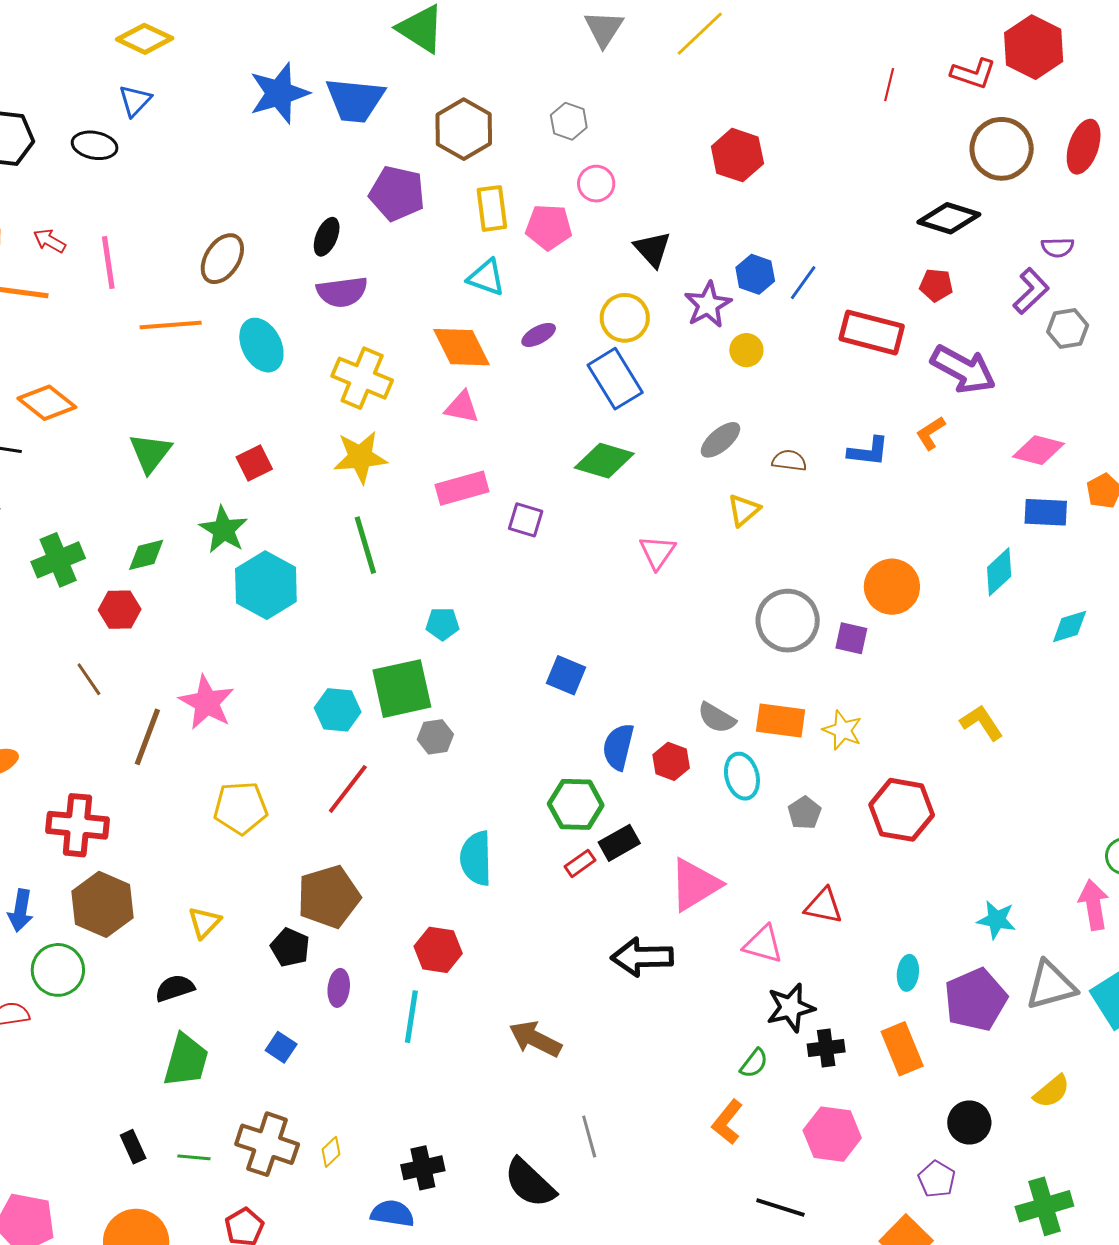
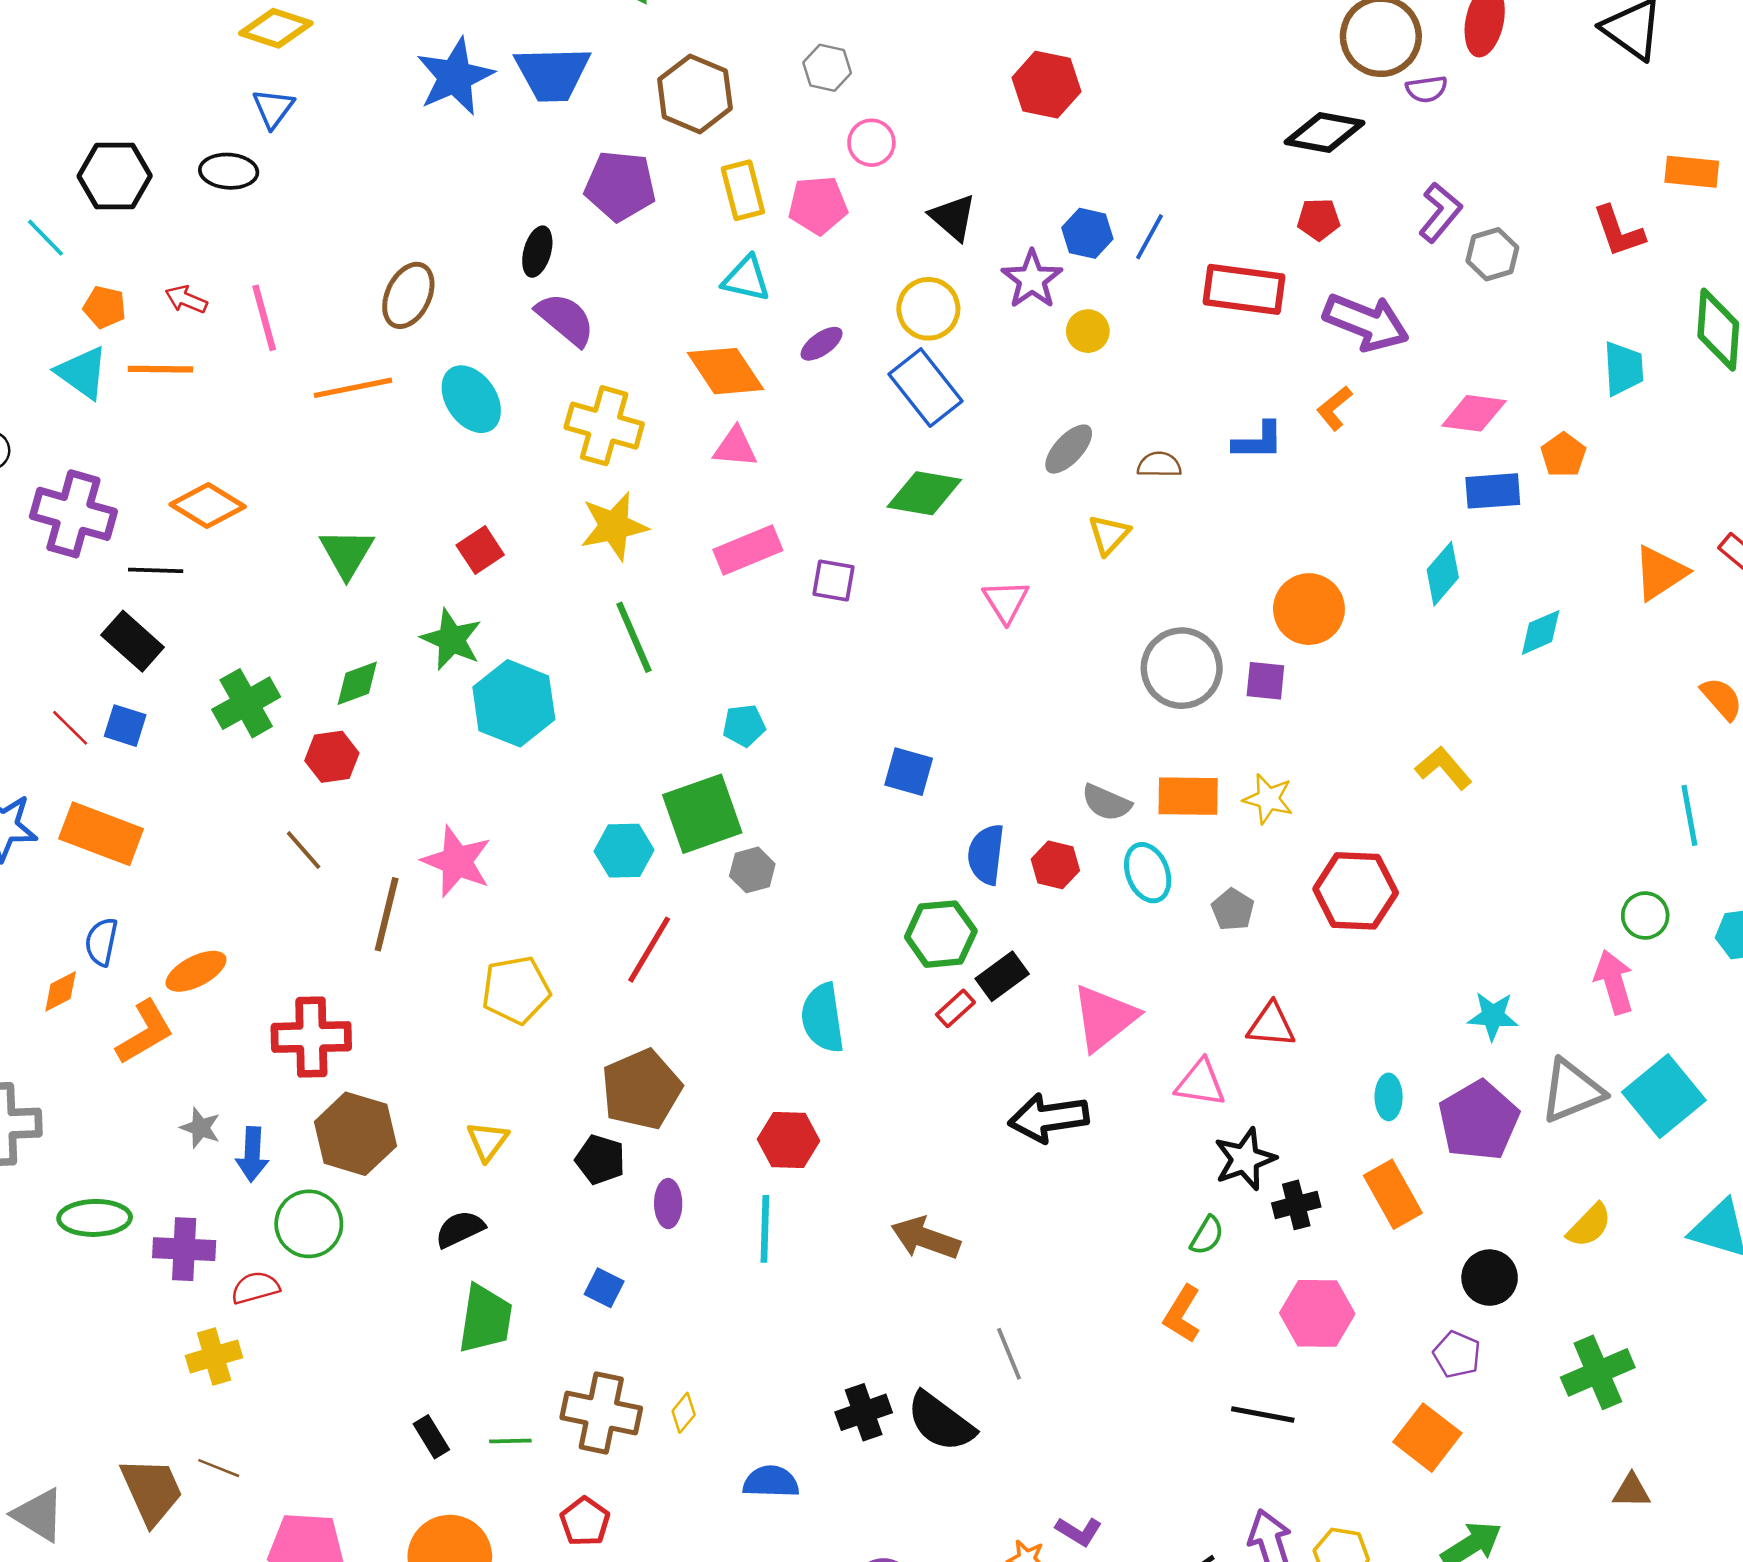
purple semicircle: (1058, 247) -> (1427, 89), moved
purple semicircle: (342, 292) -> (565, 319), turned -126
black cross: (423, 1168) -> (864, 1412), moved

